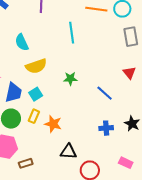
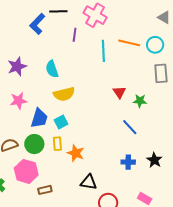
cyan line: (72, 33) -> (103, 51), moved
red triangle: (129, 73) -> (119, 92), moved
green star: (70, 79) -> (140, 101), moved
yellow rectangle: (34, 116) -> (57, 144), turned -32

